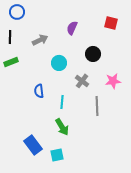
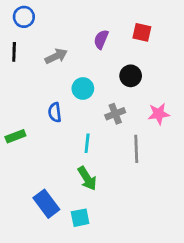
red square: (111, 23) -> (142, 32), moved
green rectangle: (11, 62) -> (15, 136), moved
gray cross: (82, 81) -> (115, 114), turned 32
blue semicircle: (39, 91) -> (55, 112), moved

